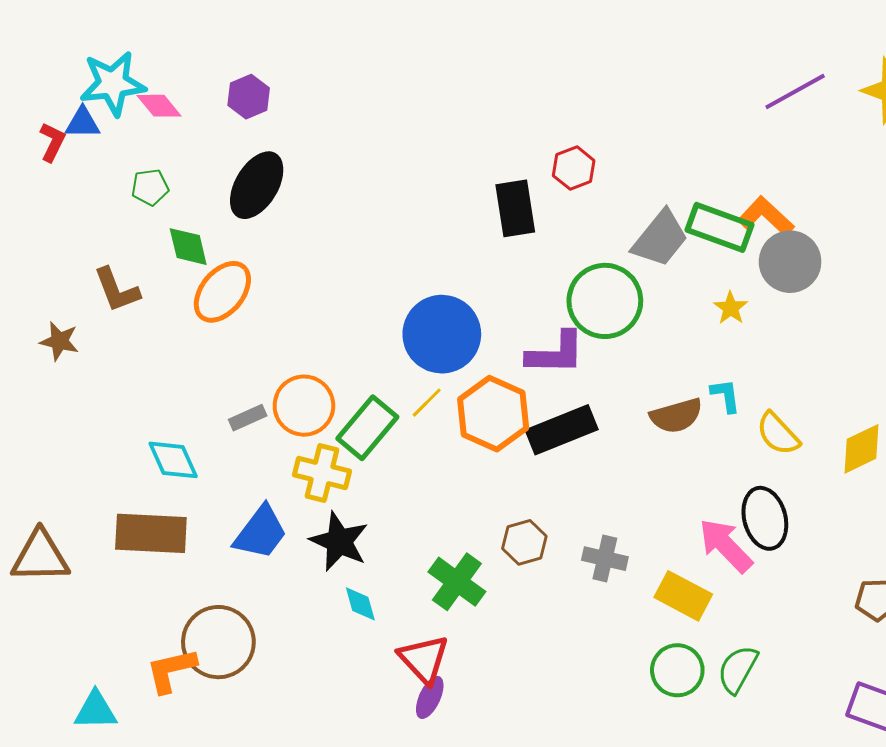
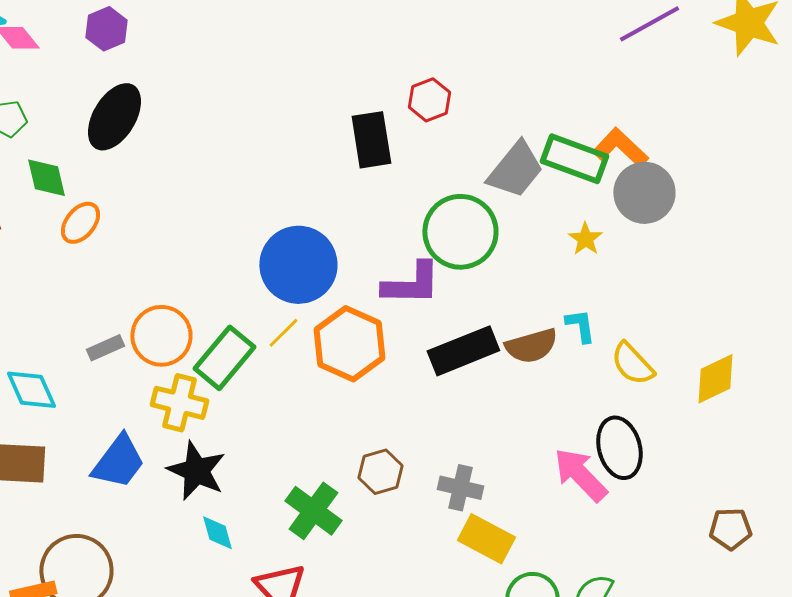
orange ellipse: (222, 292) -> (80, 223), size x0.7
black rectangle: (562, 430) -> (463, 351), moved
yellow rectangle: (683, 596) -> (486, 539), moved

